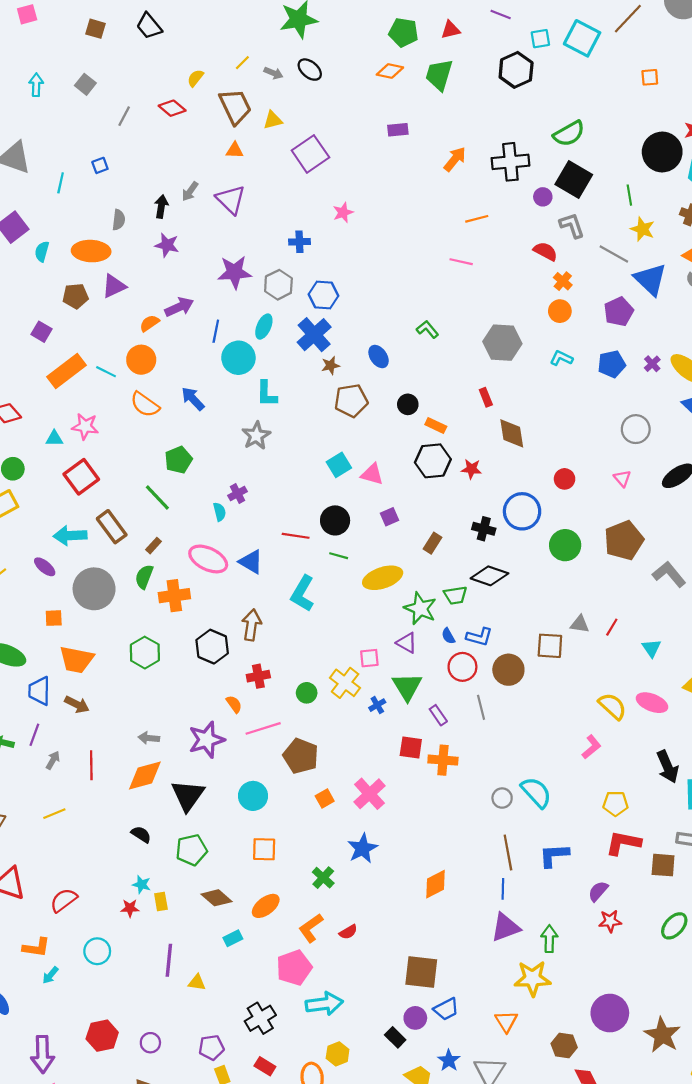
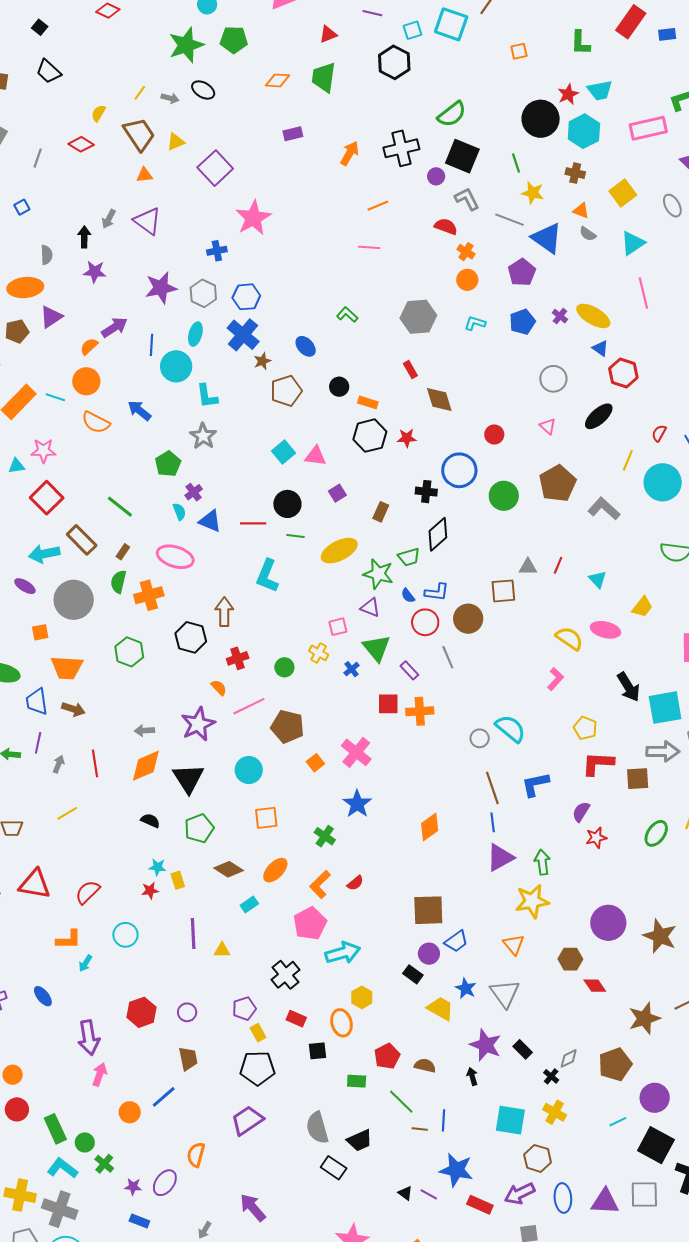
green pentagon: (403, 32) -> (234, 40), moved
pink star: (343, 213) -> (253, 218), size x1.8
green pentagon: (178, 460) -> (168, 464), moved
blue triangle: (251, 562) -> (210, 521), moved
black diamond: (489, 576) -> (438, 534), turned -52
yellow cross: (345, 683) -> (319, 653), size x0.7
yellow pentagon: (615, 803) -> (585, 728), turned 30

